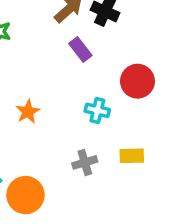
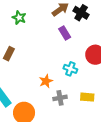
orange star: (28, 112) -> (46, 81), moved

